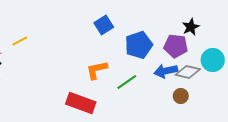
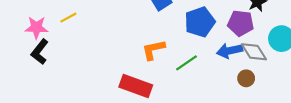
gray diamond: (188, 72) -> (254, 52), turned 45

